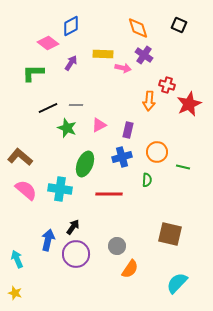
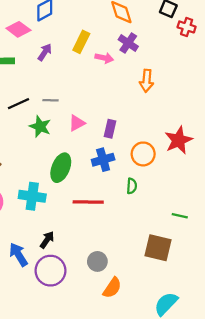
yellow rectangle: (103, 54) -> (81, 42), turned -66
red cross: (167, 85) -> (187, 27), moved
orange arrow: (149, 101) -> (147, 81), moved
red star: (189, 104) -> (179, 140), moved
green line: (183, 167) -> (180, 216), moved
blue arrow: (48, 240) -> (18, 255), turned -45

